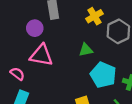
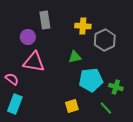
yellow cross: (94, 16) -> (83, 26), turned 35
cyan pentagon: (103, 75) -> (91, 80), turned -30

